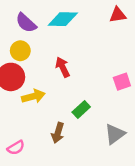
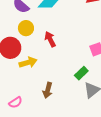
yellow circle: (20, 51) -> (26, 28), moved
green rectangle: (81, 110) -> (81, 73), moved

